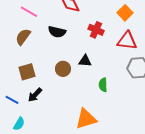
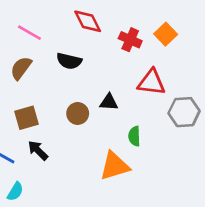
red cross: (96, 30) -> (130, 40), moved
red triangle: (127, 41) -> (151, 82), moved
black arrow: (35, 95) -> (38, 150), turned 91
orange triangle: (86, 119) -> (115, 166), moved

